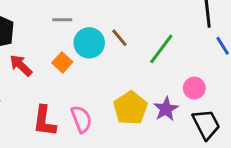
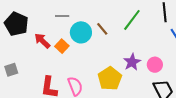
green line: (161, 49) -> (132, 20), moved
red arrow: (21, 65) -> (42, 41), moved
purple star: (166, 109) -> (132, 62), moved

